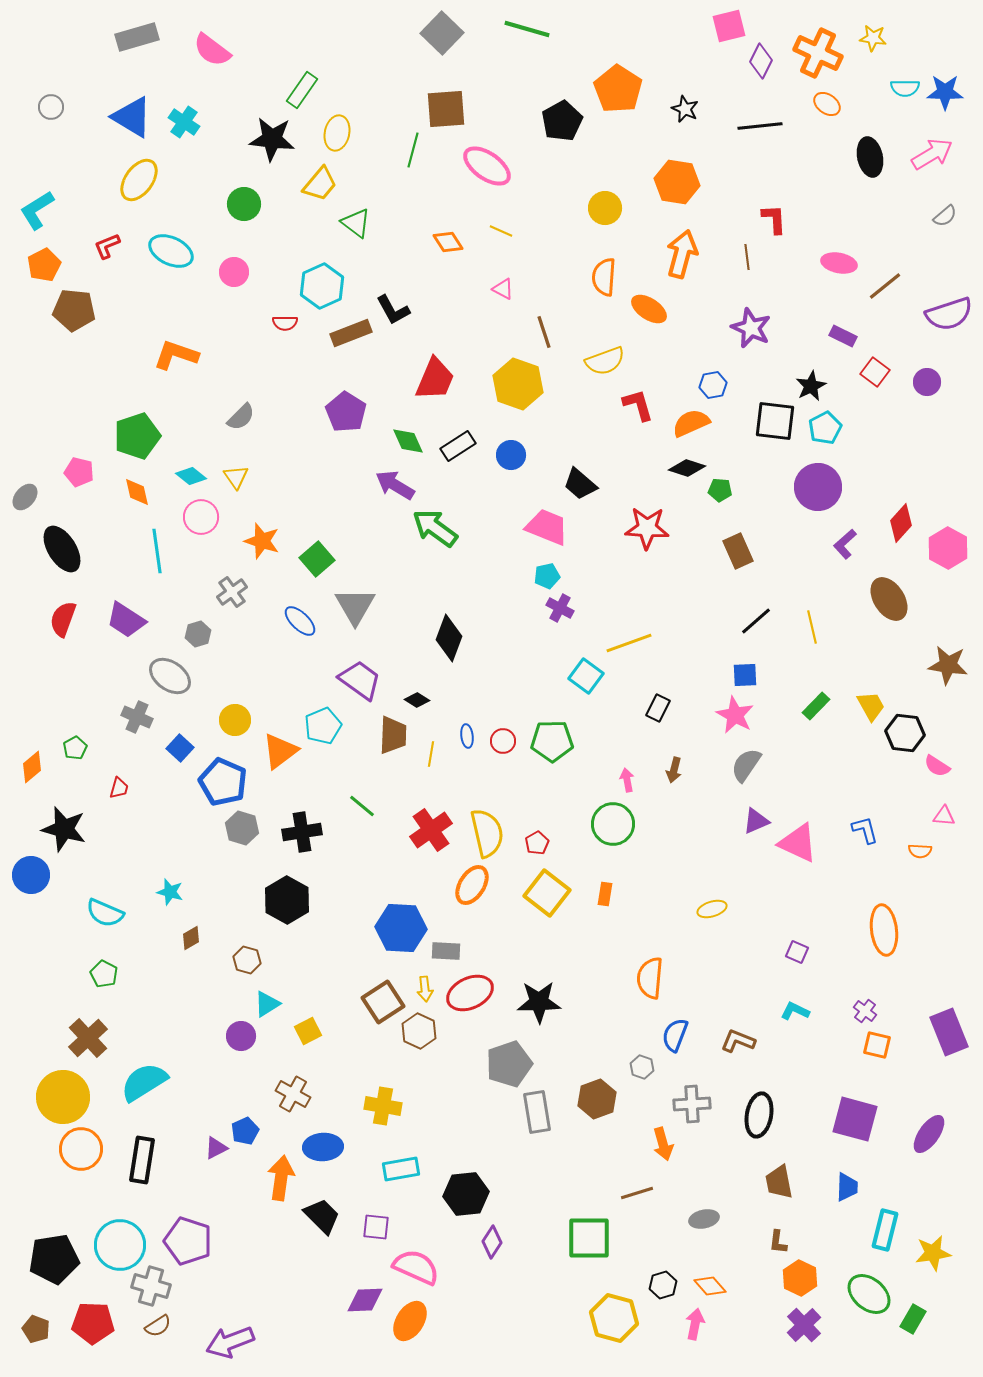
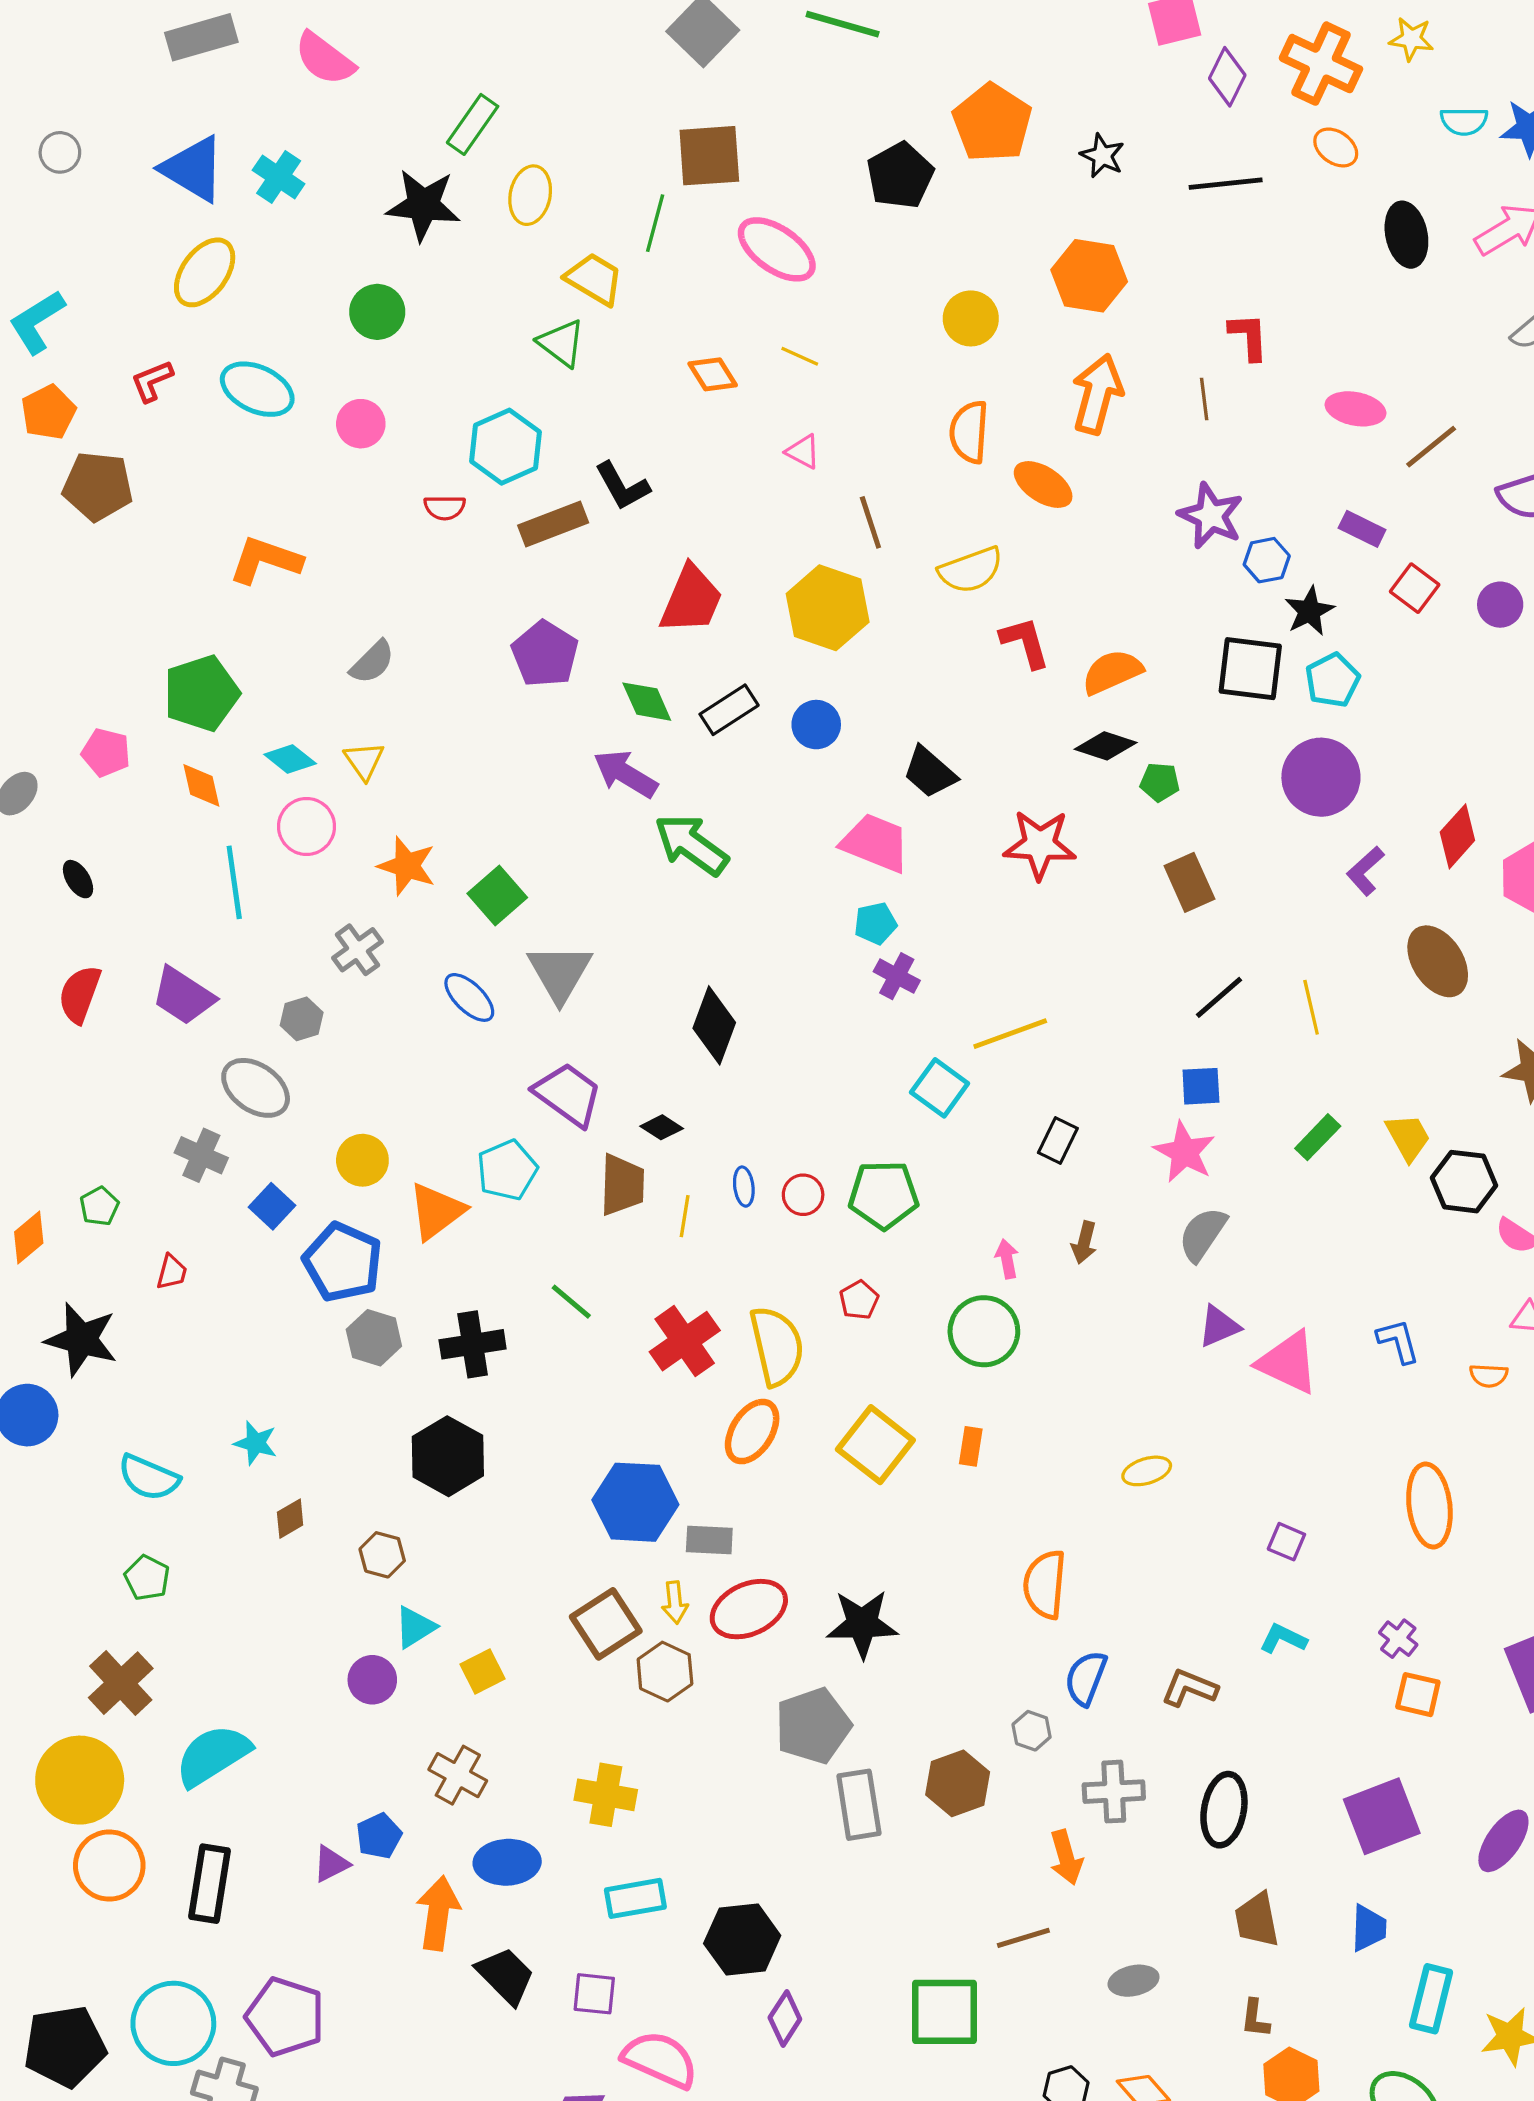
yellow trapezoid: (320, 184) -> (594, 279), moved, turned -99
blue hexagon: (713, 385) -> (1267, 560), moved
black ellipse: (62, 549) -> (78, 879), size x0.5
red pentagon: (537, 843) -> (859, 1300), moved
purple square: (855, 1119) -> (1382, 1816), turned -36

